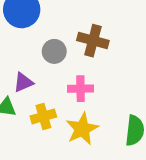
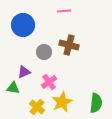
pink cross: (81, 89) -> (49, 82), moved, turned -35
yellow cross: (43, 116) -> (37, 107), moved, turned -35

